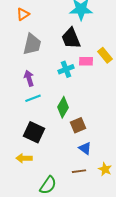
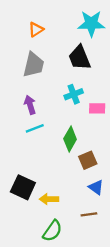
orange triangle: (23, 14) -> (36, 29), moved
pink rectangle: (86, 61) -> (97, 108), moved
black square: (34, 132) -> (23, 187), moved
yellow arrow: (24, 158) -> (49, 199), moved

